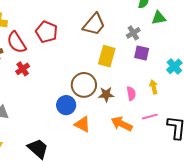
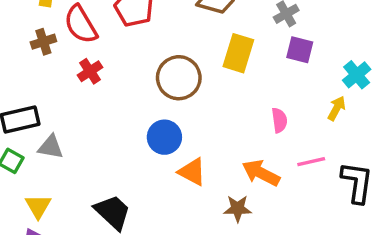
brown circle: (84, 85) -> (179, 78), moved
yellow arrow: (154, 87) -> (337, 108), moved, turned 40
brown star: (106, 94) -> (238, 208), moved

